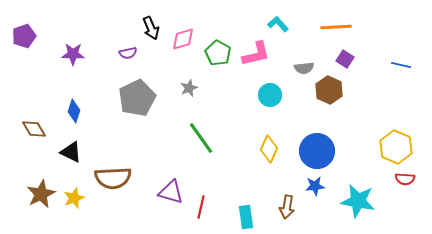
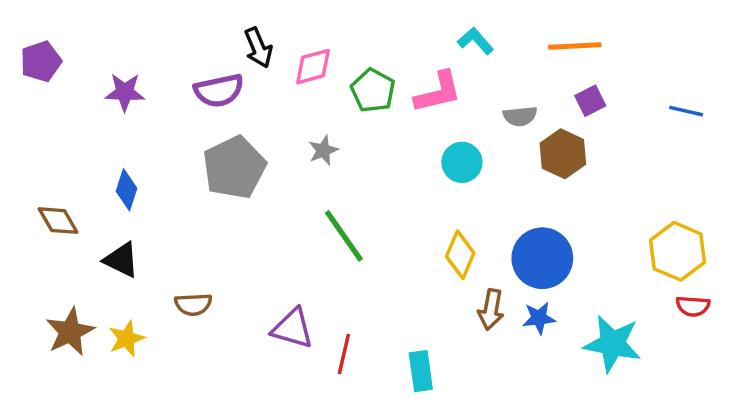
purple semicircle: (128, 53) -> (219, 90), size x1.6
purple square: (345, 59) -> (590, 101), turned 30
brown semicircle: (113, 178) -> (193, 304), size x0.6
brown arrow: (287, 207) -> (491, 310), moved

